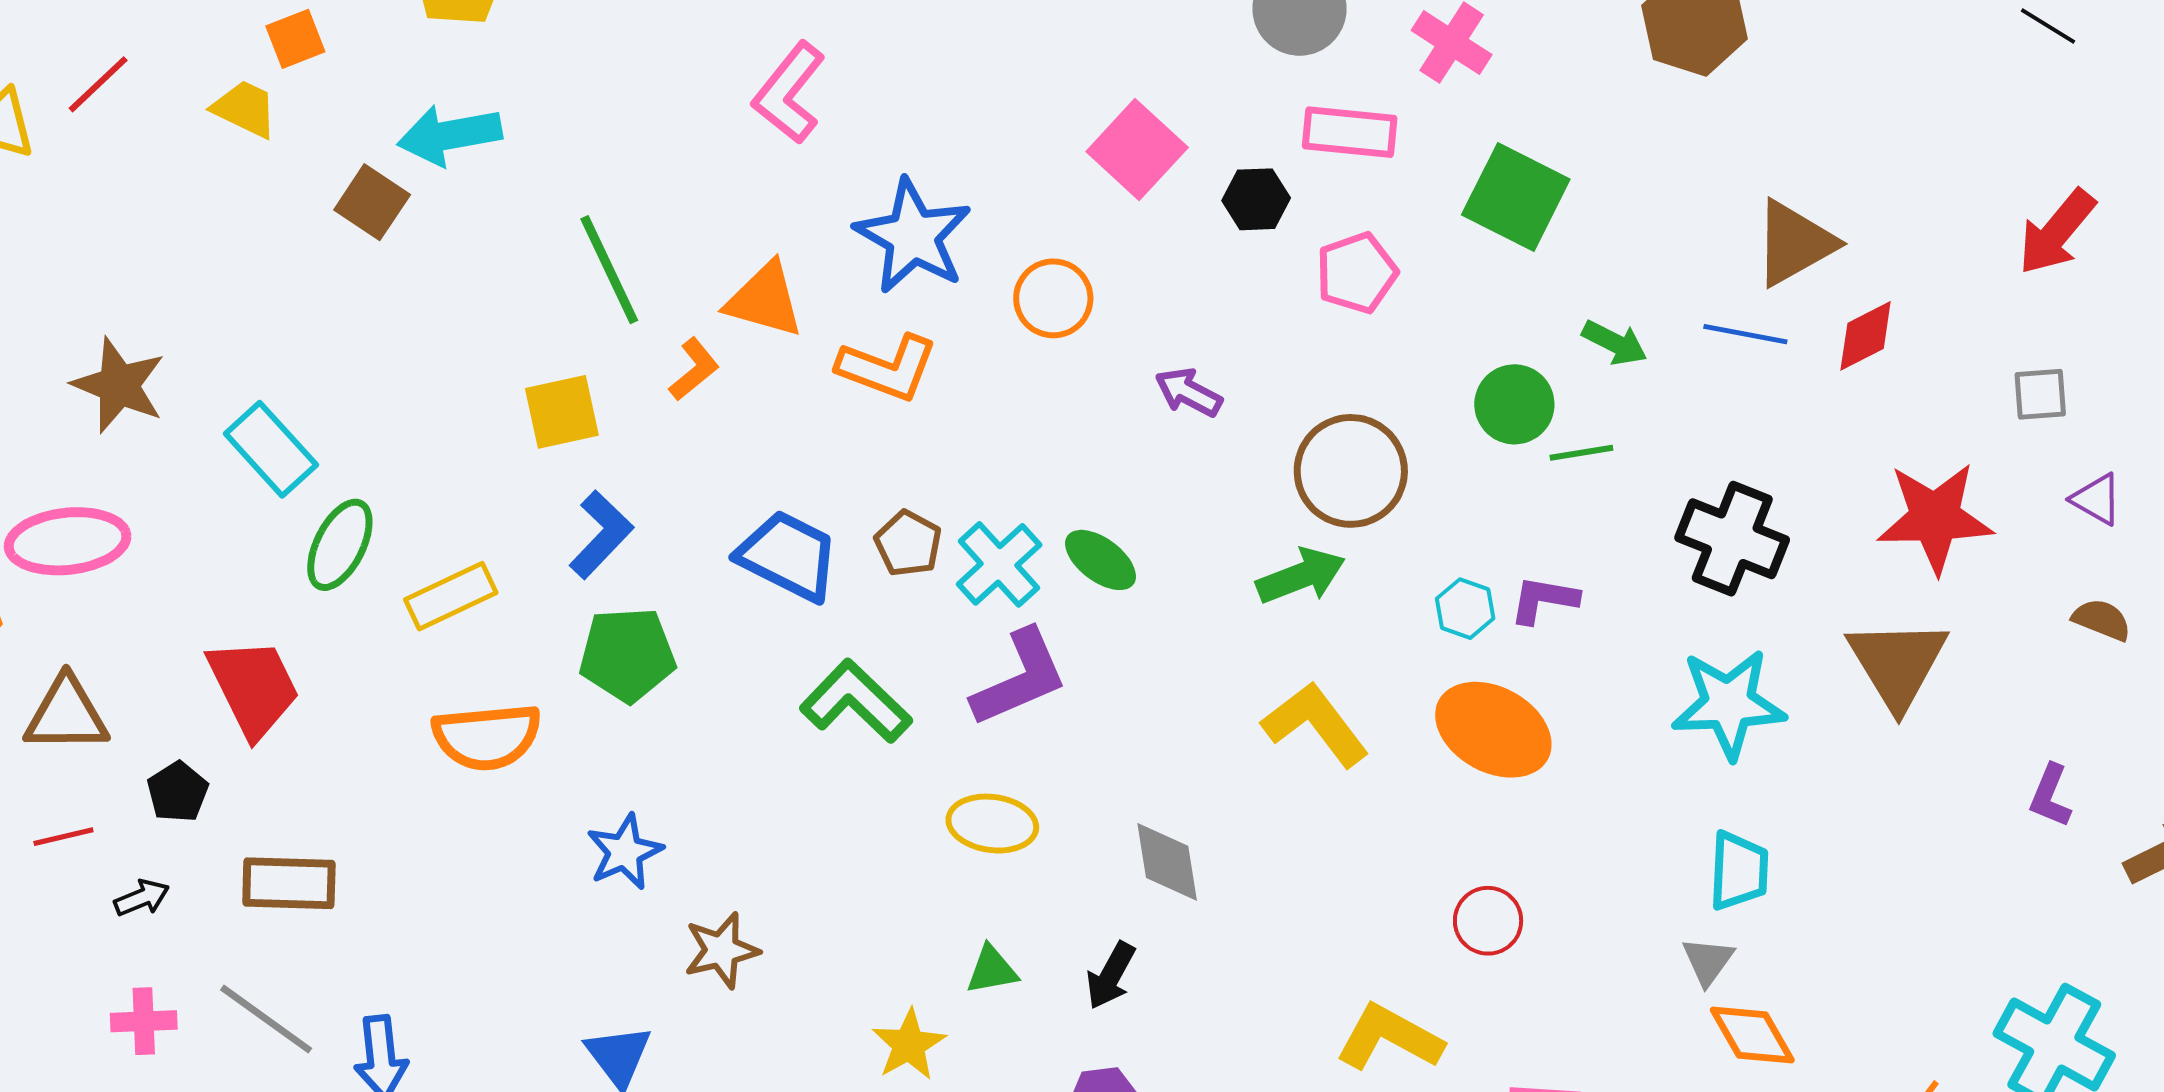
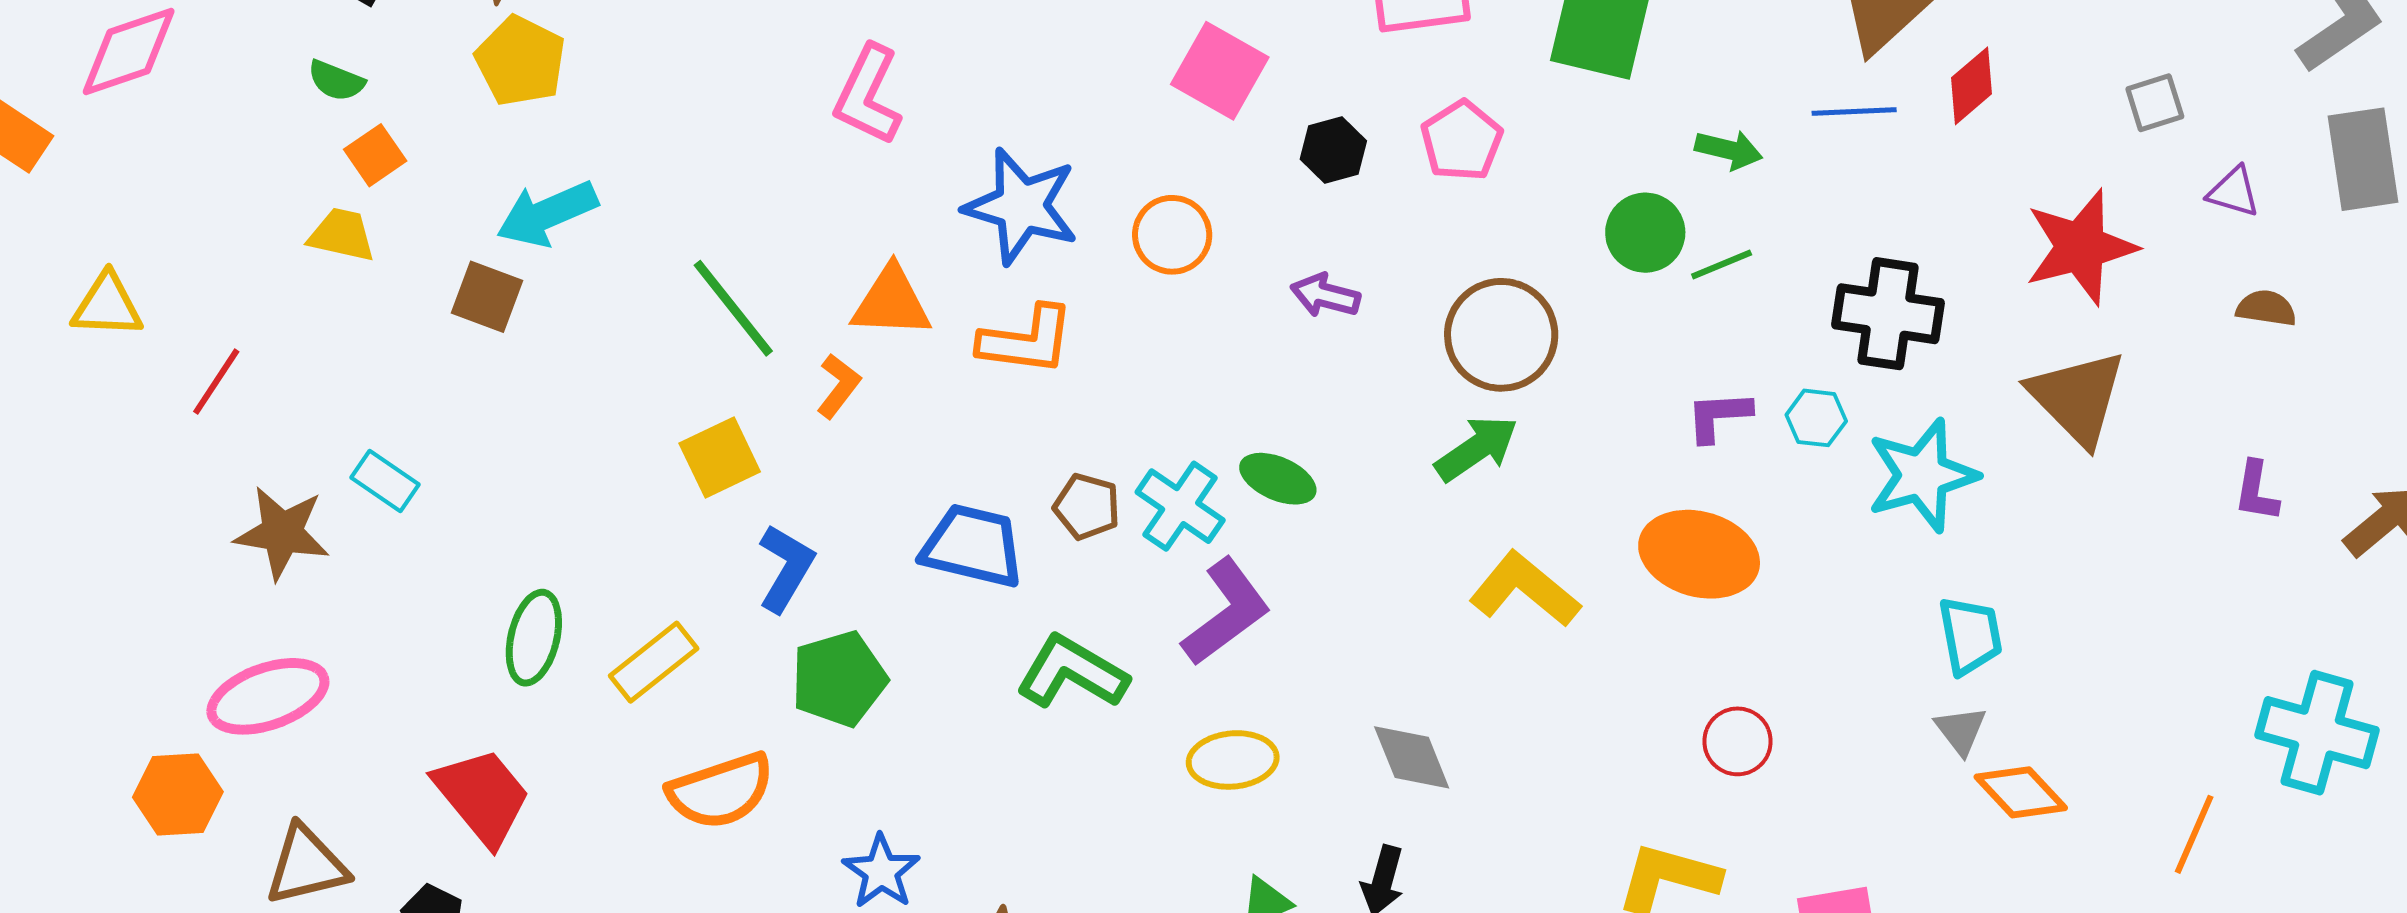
red line: (98, 84) -> (216, 382), moved
black hexagon: (1256, 199) -> (1333, 150), moved
cyan rectangle: (271, 449) -> (385, 481), moved, size x0.7
cyan hexagon: (1465, 609) -> (1816, 418), moved

